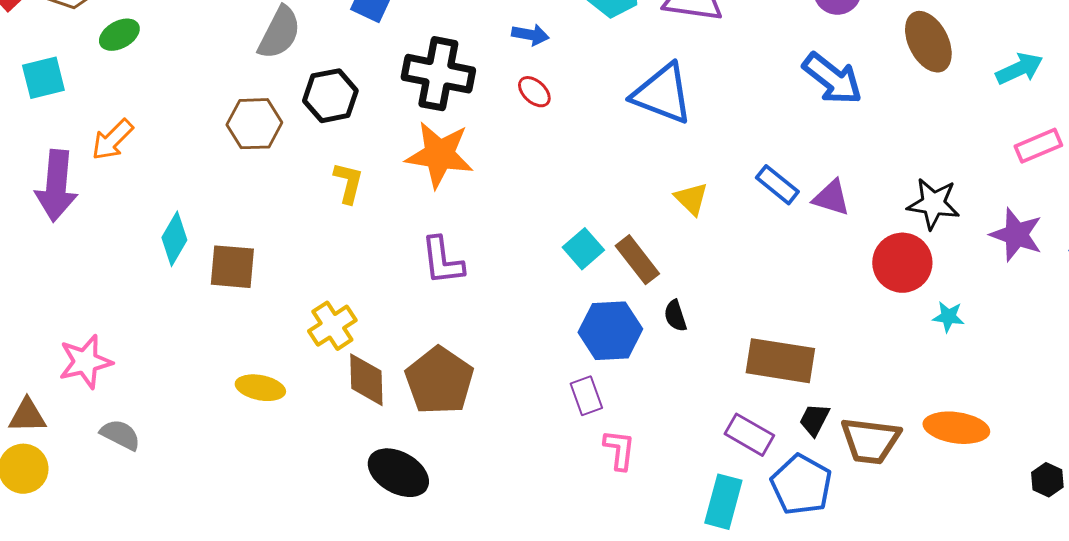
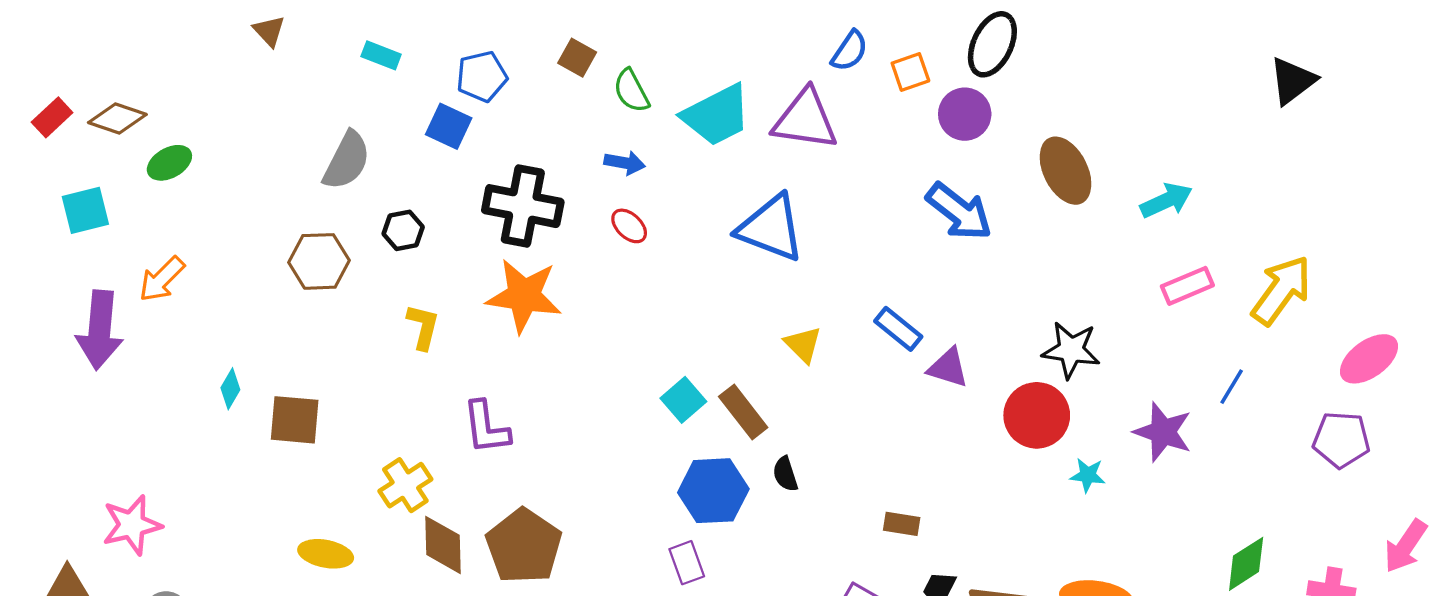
black hexagon: (330, 96) -> (403, 230), size x0.7
purple triangle: (831, 198) -> (948, 368), moved
purple star: (1016, 235) -> (1163, 432), moved
cyan diamond: (174, 239) -> (230, 389), size x0.7
purple L-shape: (442, 261) -> (486, 428), moved
brown rectangle: (780, 361) -> (902, 524), size x0.5

